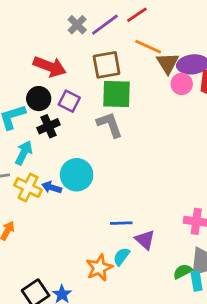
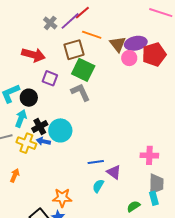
red line: (137, 15) -> (82, 13), moved
orange line: (148, 47) -> (92, 35), moved
green square: (116, 94) -> (83, 70), turned 30
black circle: (39, 99) -> (29, 98), moved
black cross: (49, 126) -> (40, 127), moved
orange star: (99, 268) -> (62, 198), moved, turned 30
green semicircle: (183, 271) -> (134, 206), moved

